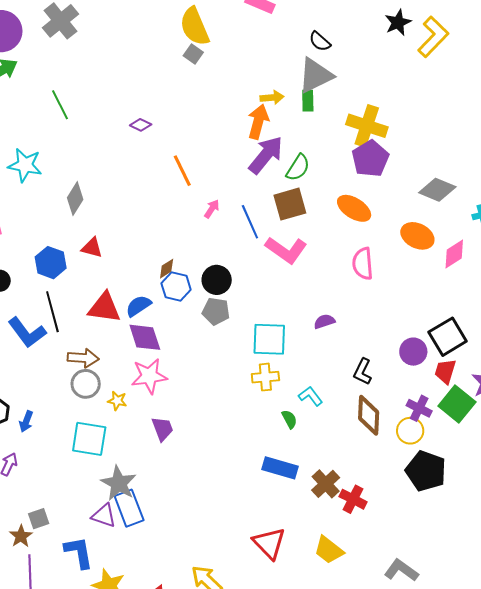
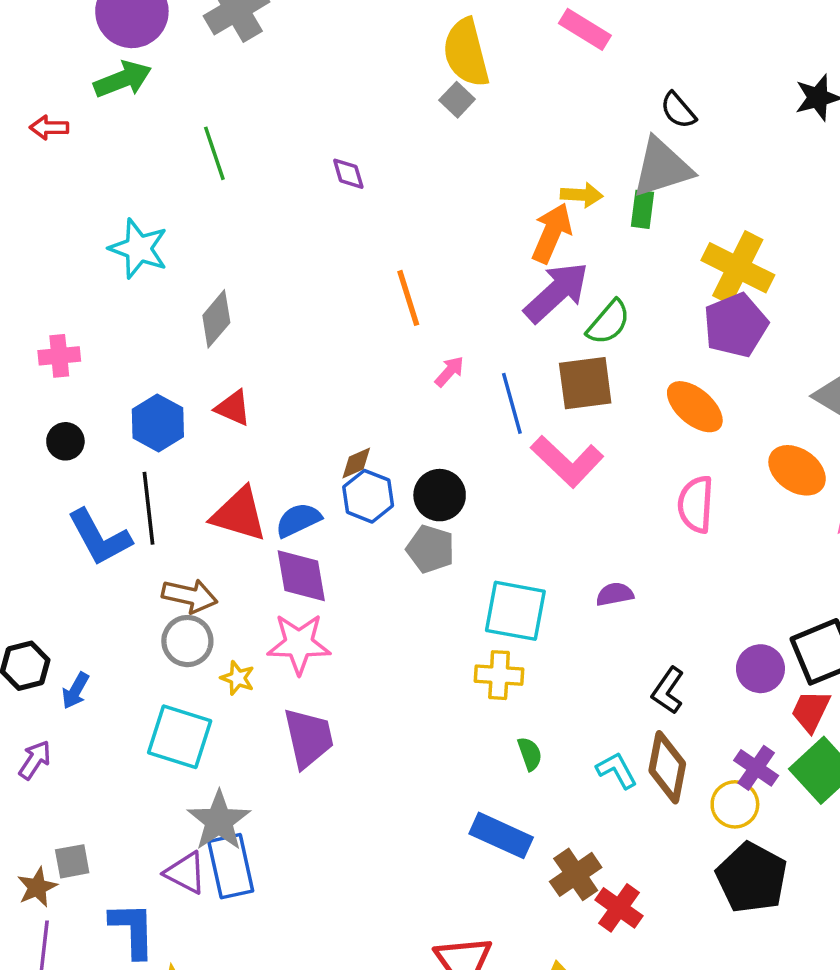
purple diamond: (141, 125) -> (348, 174), moved, turned 40
cyan L-shape: (310, 396) -> (617, 770), moved
purple trapezoid: (163, 429) -> (309, 738), size x1.4

